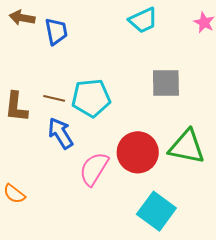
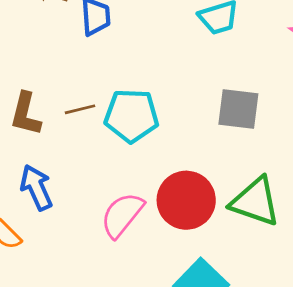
brown line: (54, 98) -> (80, 109), turned -35
blue arrow: (60, 133) -> (36, 187), moved

